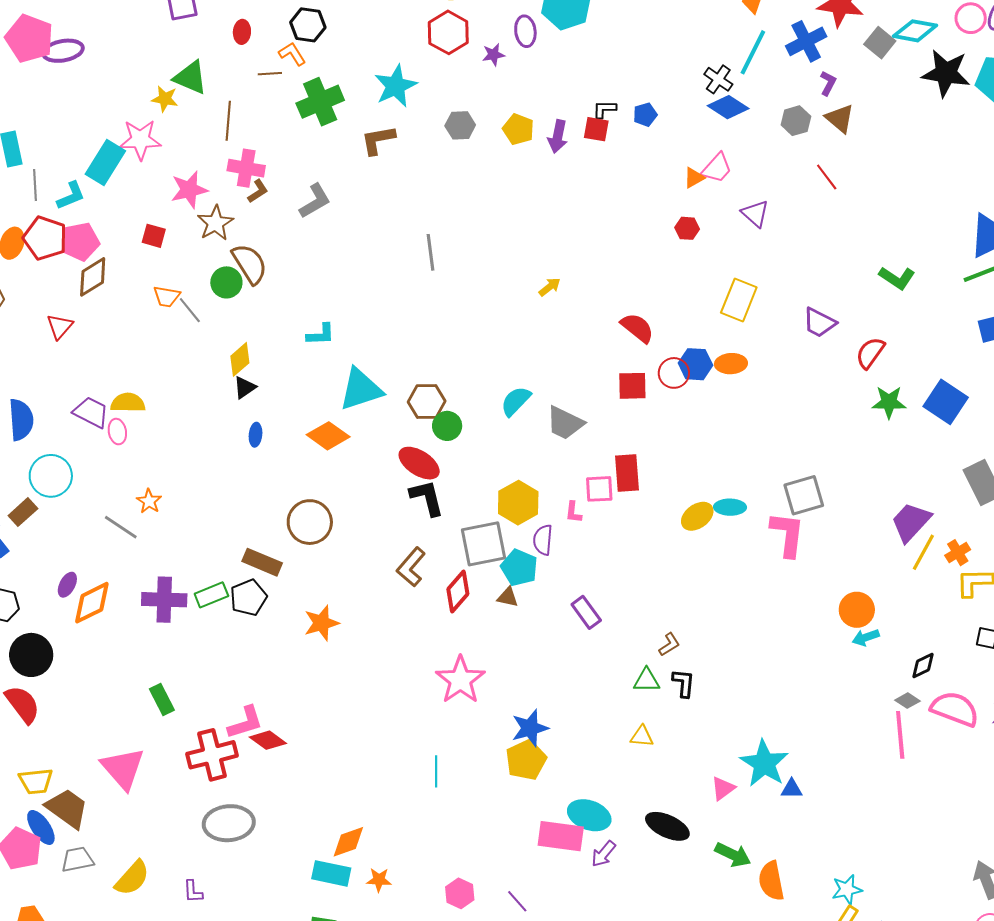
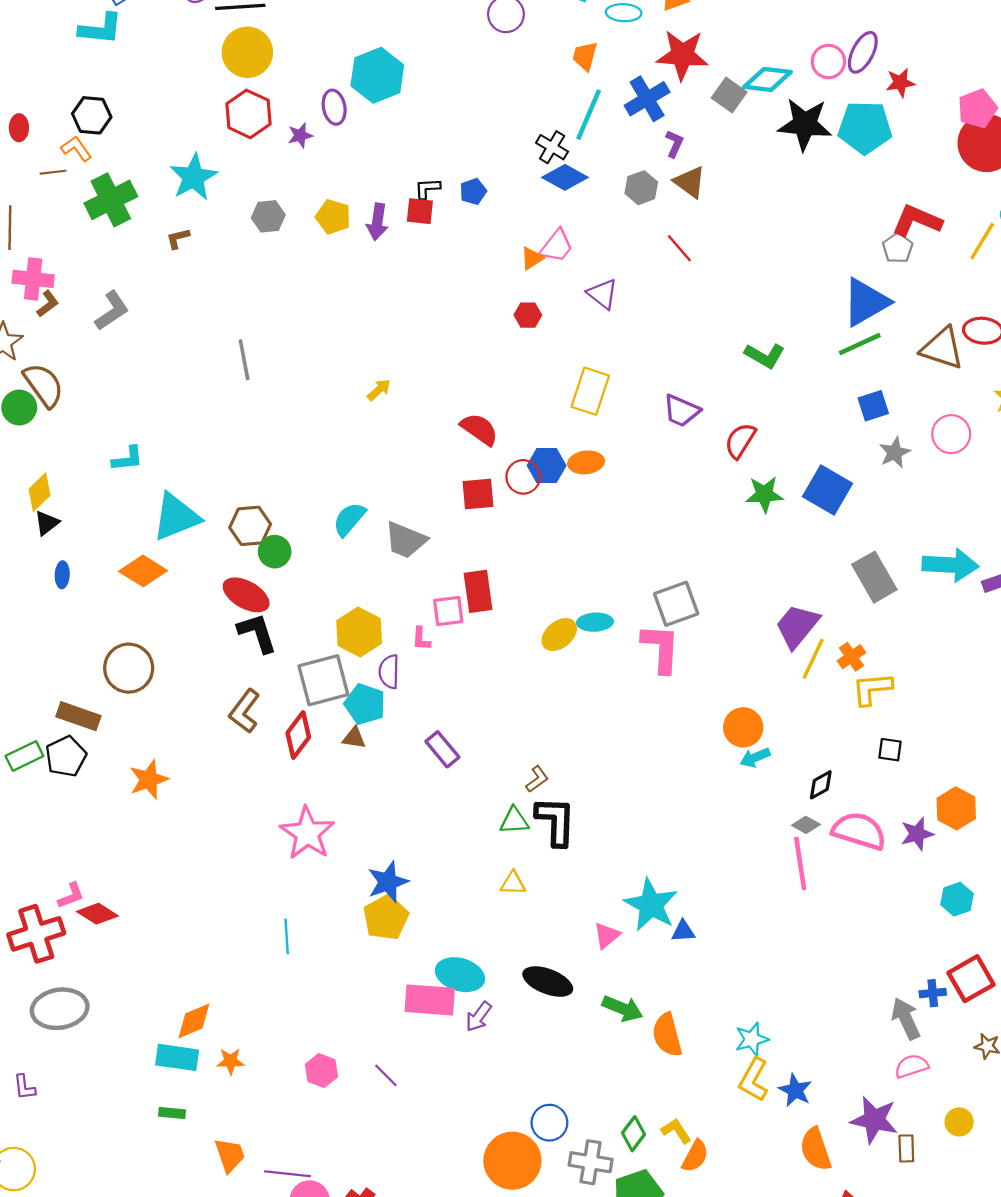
brown L-shape: (378, 140) -> (178, 238), size x0.6
black L-shape: (684, 683) -> (556, 821), size x1.6
pink L-shape: (245, 723) -> (71, 896), size x0.7

